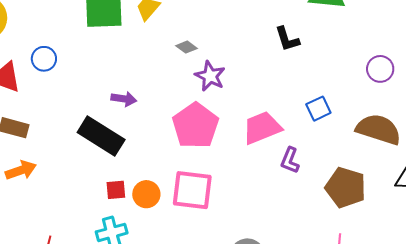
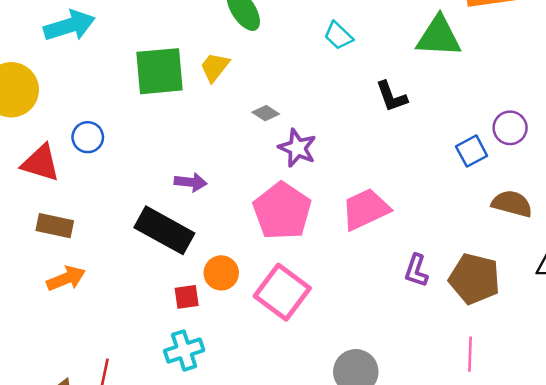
blue square: (318, 109) -> (472, 151), moved
brown semicircle: (379, 129) -> (512, 204), size x0.7
purple L-shape: (290, 160) -> (416, 271), moved
pink square: (192, 190) -> (282, 292), turned 33
orange circle: (146, 194) -> (221, 273), moved

